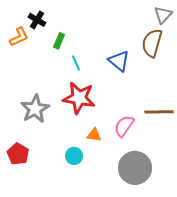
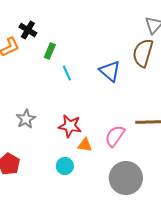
red star: (79, 98) -> (70, 126), moved, size x0.7
gray star: (35, 109) -> (26, 119), size x0.7

